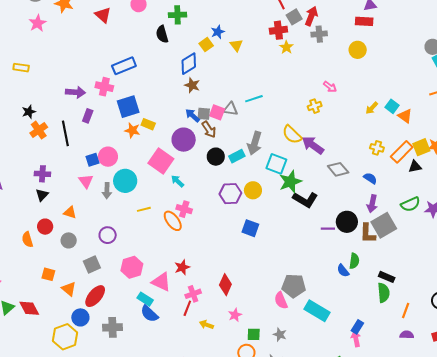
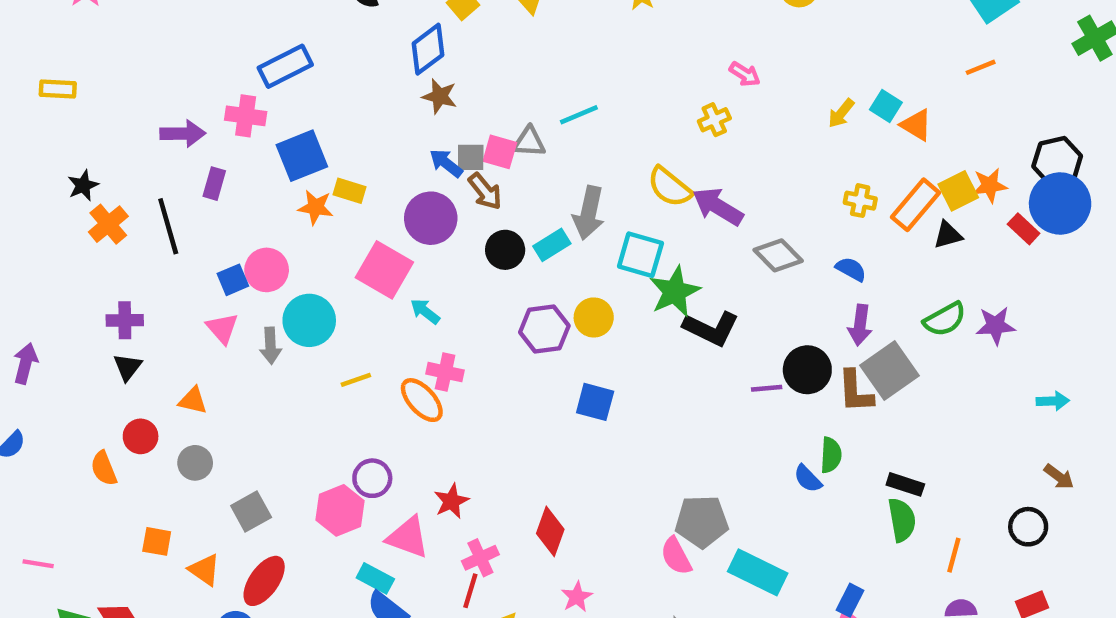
purple circle: (108, 235) -> (372, 478), moved

